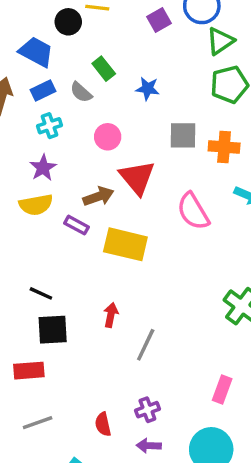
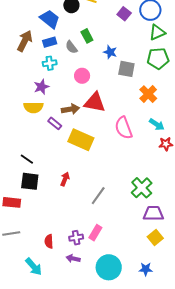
purple square: (159, 20) -> (124, 14), turned -32
gray square: (183, 135) -> (126, 69), moved
orange cross: (224, 147) -> (148, 94), turned 30
red triangle: (137, 178) -> (95, 102), turned -50
gray line: (146, 345) -> (98, 196), moved
pink rectangle: (222, 389) -> (95, 233), moved

